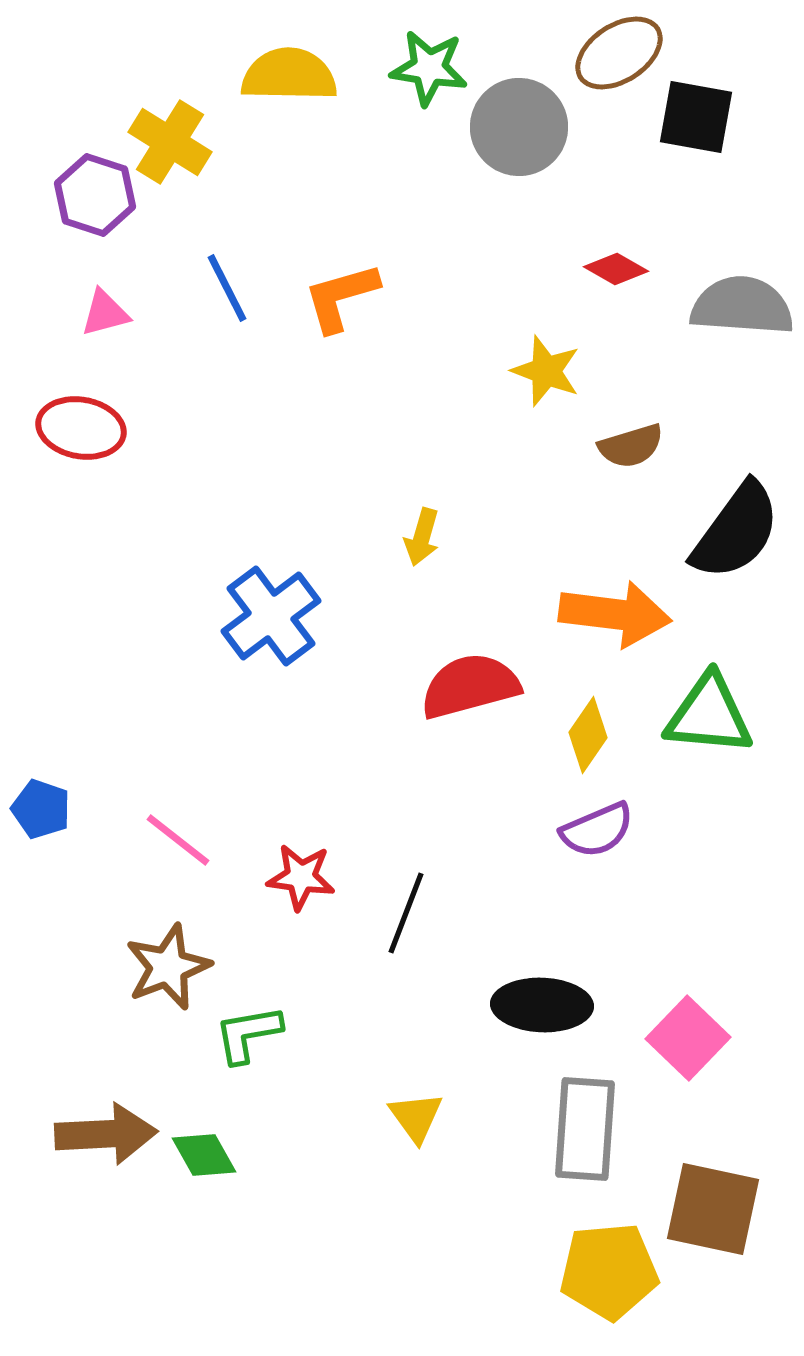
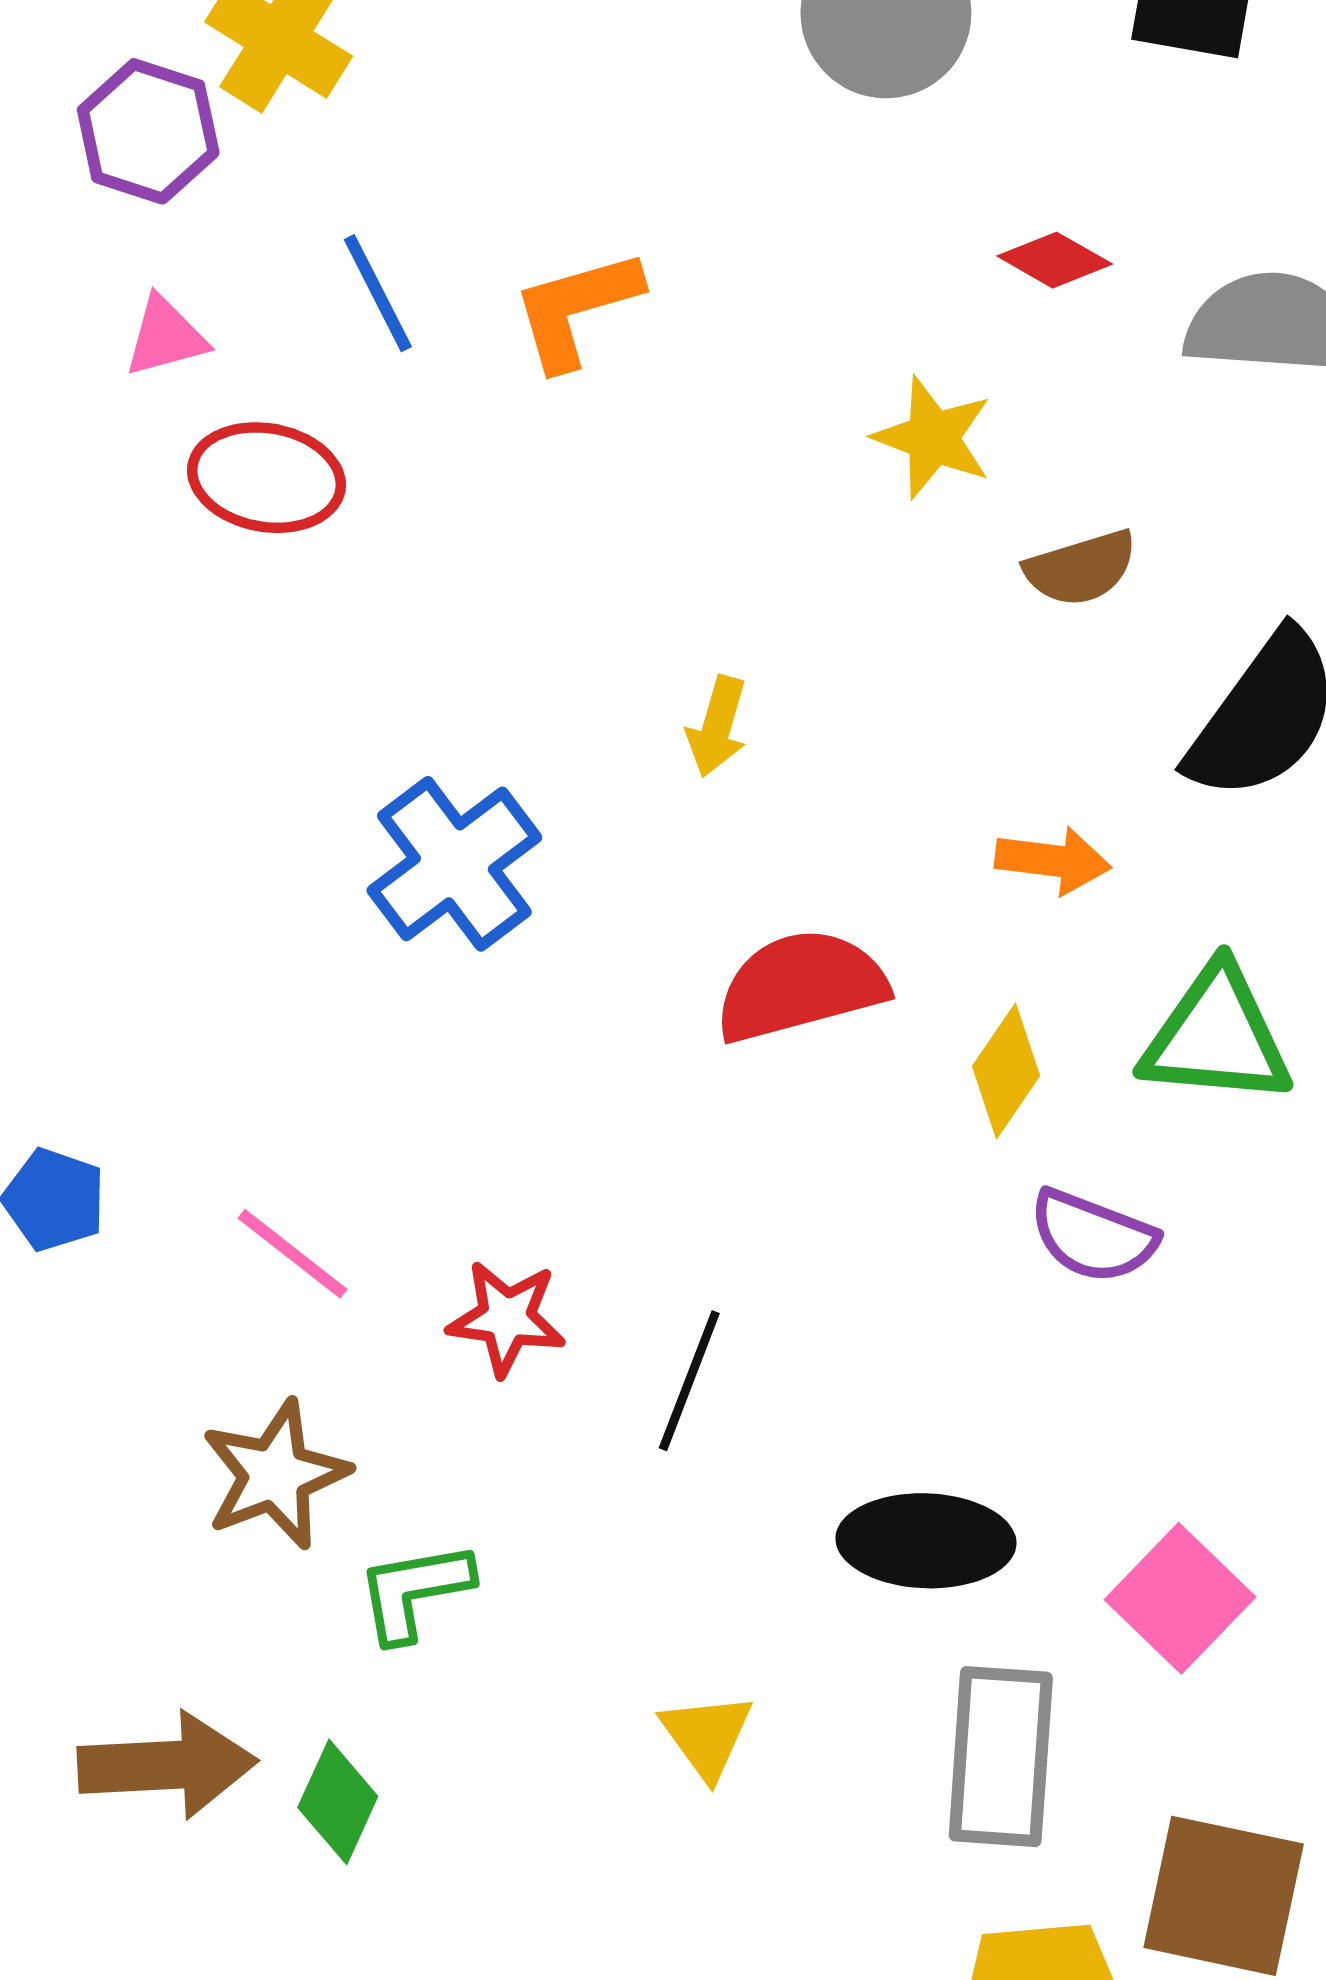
red ellipse: (81, 428) -> (266, 478), moved
orange arrow: (615, 614) -> (1053, 860), size x0.6
purple semicircle: (597, 830) -> (1093, 1236), moved, turned 44
green diamond: (204, 1155) -> (338, 1802), turned 54

